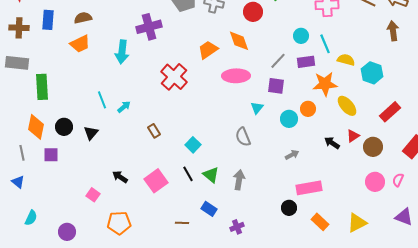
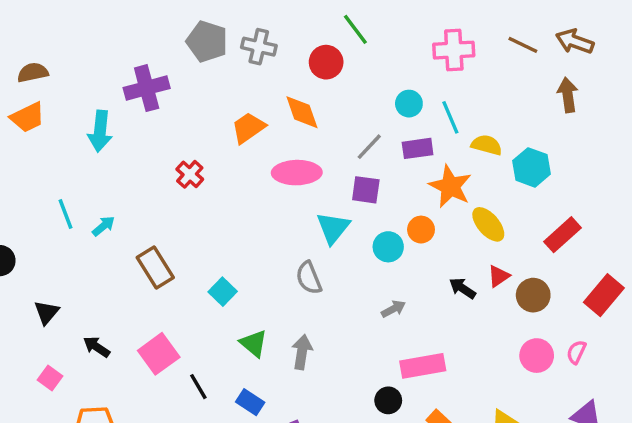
red cross: (174, 77) -> (190, 174), size x0.6
orange star: (325, 84) -> (450, 186), turned 30
cyan triangle: (257, 108) -> (333, 228), size x1.5
brown rectangle: (154, 131) -> (155, 268), size x1.6
black triangle: (91, 133) -> (47, 312), moved
black line: (188, 174) -> (198, 387), moved

